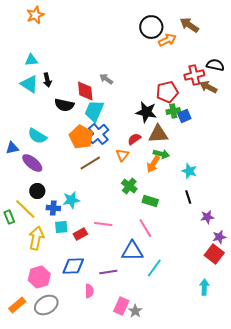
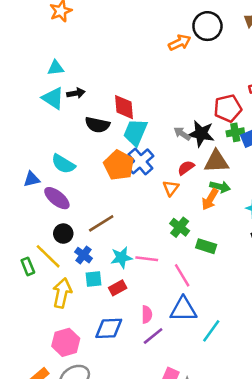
orange arrow: (167, 40) -> (180, 43), moved
gray arrow: (106, 79) -> (182, 134), moved
black arrow: (47, 80) -> (76, 93), turned -88
brown line: (90, 163) -> (101, 223), moved
cyan star: (71, 200) -> (121, 258), moved
blue cross: (53, 208) -> (83, 255), turned 32
pink line: (103, 224) -> (147, 259), moved
pink line: (145, 228) -> (182, 275), moved
purple line: (108, 272) -> (153, 336), turned -30
pink semicircle: (89, 291) -> (147, 314), moved

